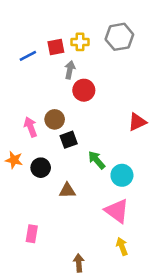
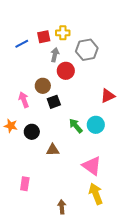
gray hexagon: (119, 37) -> (87, 50), moved
brown circle: (55, 119) -> (43, 86), moved
black square: (69, 140) -> (54, 102), moved
cyan circle: (122, 175) -> (96, 125), moved
yellow arrow: (122, 246) -> (96, 194), size x1.5

